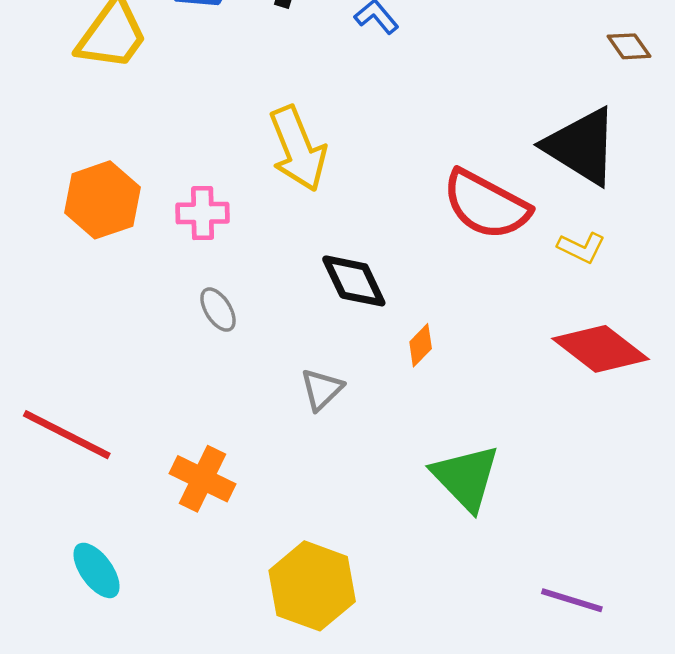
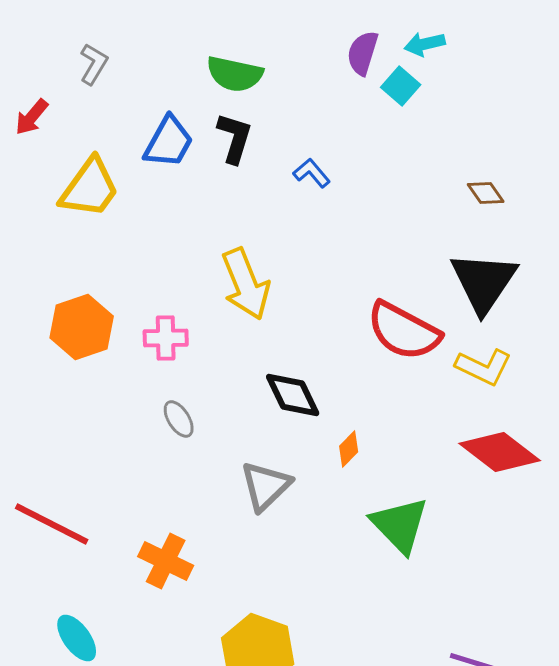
brown diamond: (629, 46) -> (486, 193), moved
black triangle: (581, 146) -> (484, 282), turned 32
yellow L-shape: (581, 248) -> (484, 367), size x1.4
gray triangle: (322, 389) -> (266, 486), size x1.4
green triangle: (466, 478) -> (400, 525), moved

